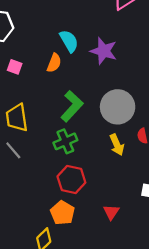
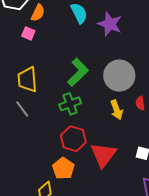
orange semicircle: (54, 63) -> (38, 13), moved
red triangle: (111, 212) -> (103, 155), moved, size x1.8

